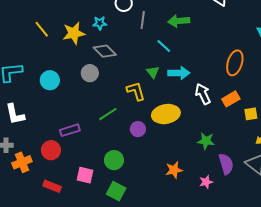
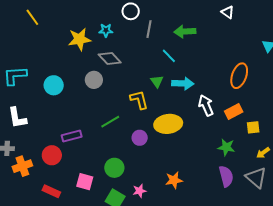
yellow line: (42, 29) -> (32, 17), moved
green star: (206, 141) -> (226, 147), moved
pink star: (206, 182) -> (139, 191), moved

